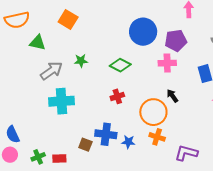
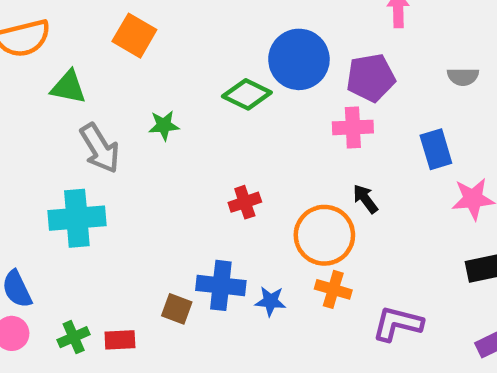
green diamond: (120, 65) -> (247, 94), moved
gray arrow: (51, 71) -> (100, 148), turned 95
cyan cross: (62, 101) -> (77, 218), moved

